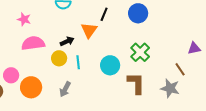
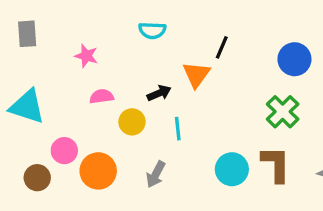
blue circle: (138, 13) -> (294, 59), moved
pink semicircle: (33, 43) -> (102, 96), size x0.6
yellow circle: (59, 58) -> (132, 122), moved
cyan circle: (110, 65) -> (232, 169), moved

